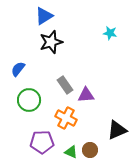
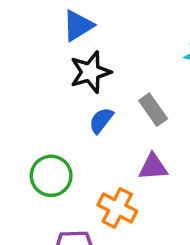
blue semicircle: (18, 69) -> (101, 120), moved
gray rectangle: (65, 85) -> (153, 110), moved

